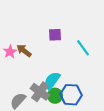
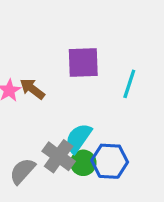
purple square: (55, 35) -> (83, 62), size x1.5
cyan line: (83, 48) -> (129, 84), turned 54

